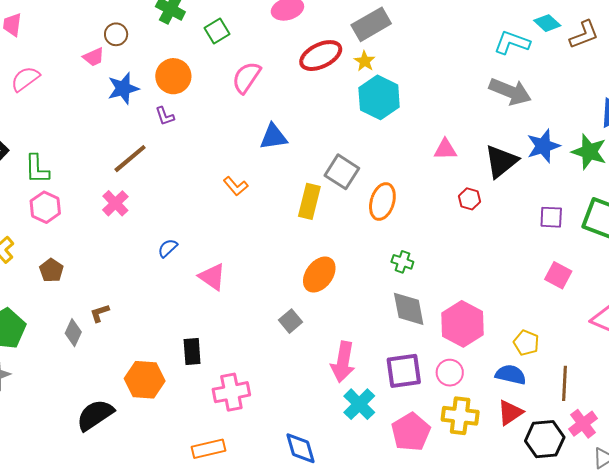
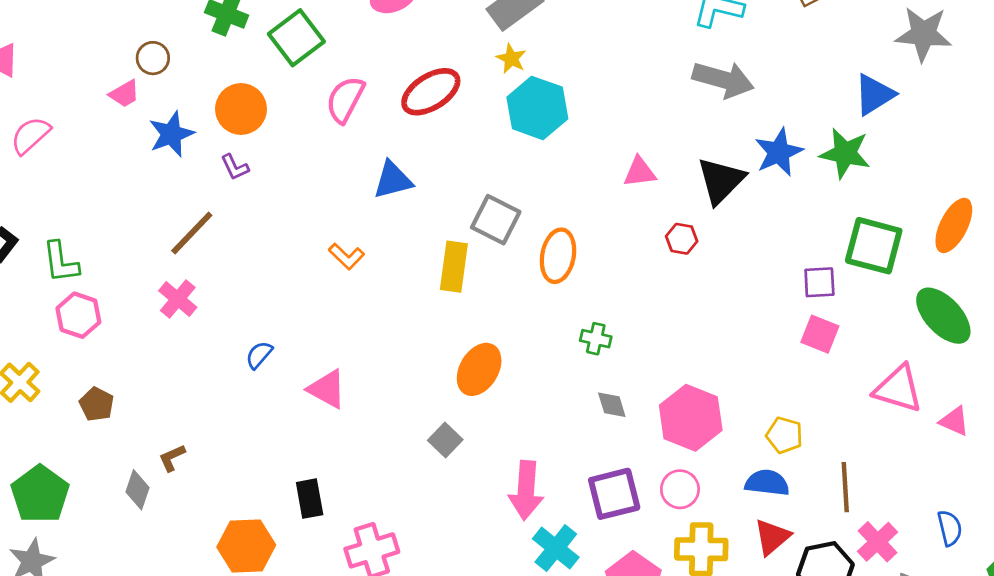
green square: (217, 31) -> (296, 38), size x1.5
red ellipse: (321, 56) -> (431, 92), moved
purple square: (551, 217) -> (819, 282), moved
gray diamond: (409, 309) -> (612, 405), size x0.6

